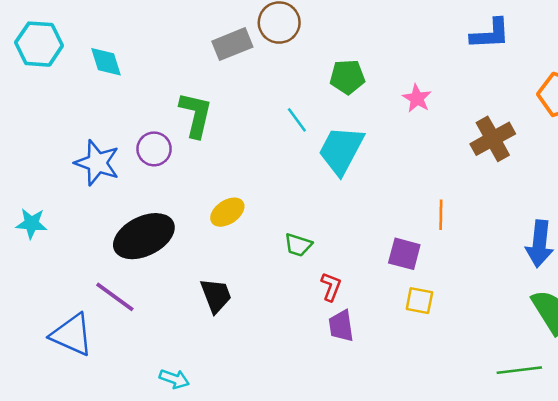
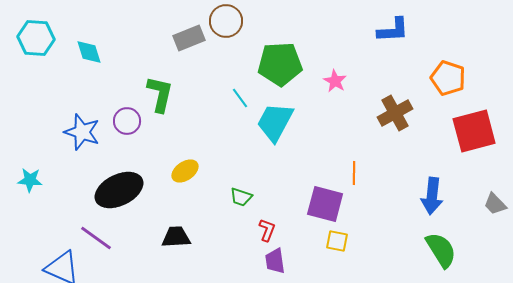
green pentagon: (347, 77) -> (280, 64), size x1.6
purple square: (404, 254) -> (325, 204), size x1.4
black trapezoid: (216, 296) -> (176, 237), turned -72

